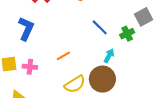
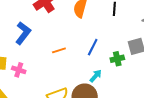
blue line: (100, 27) -> (93, 47), turned 60
orange line: (63, 56) -> (59, 50), moved

